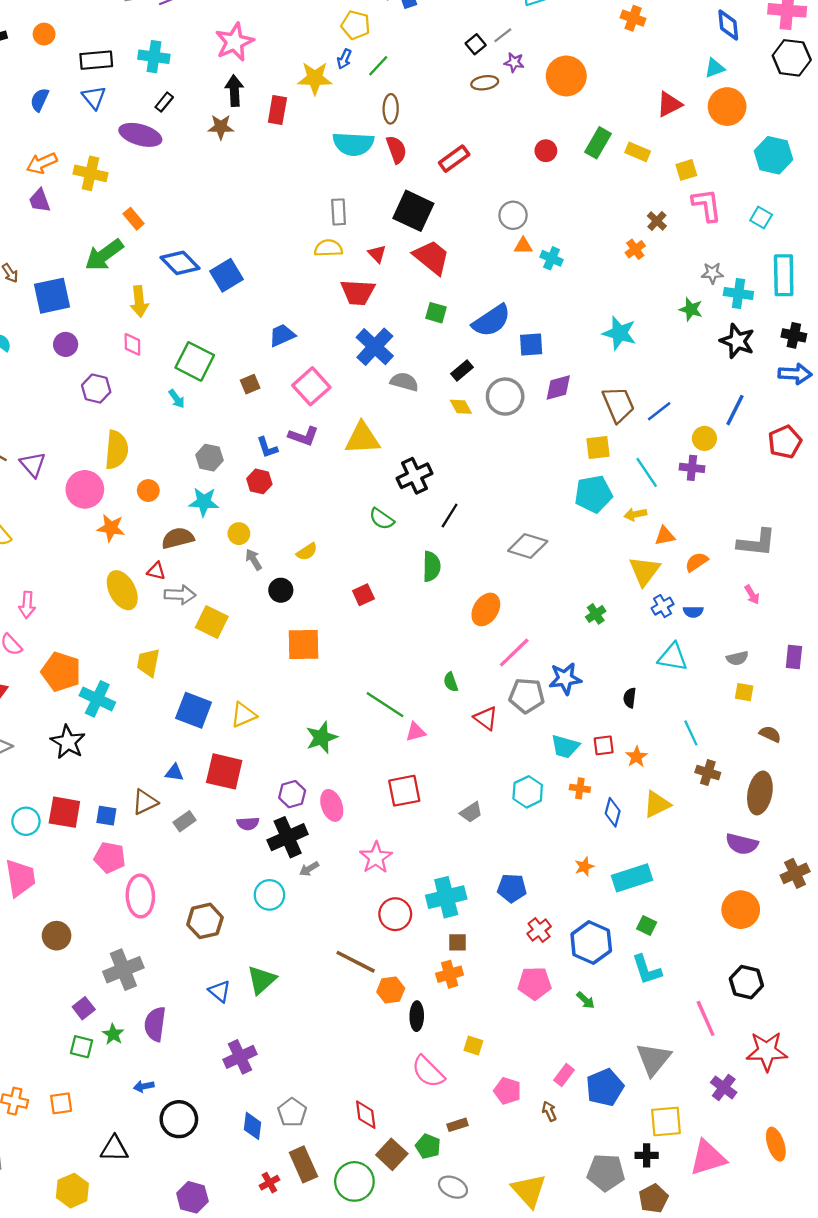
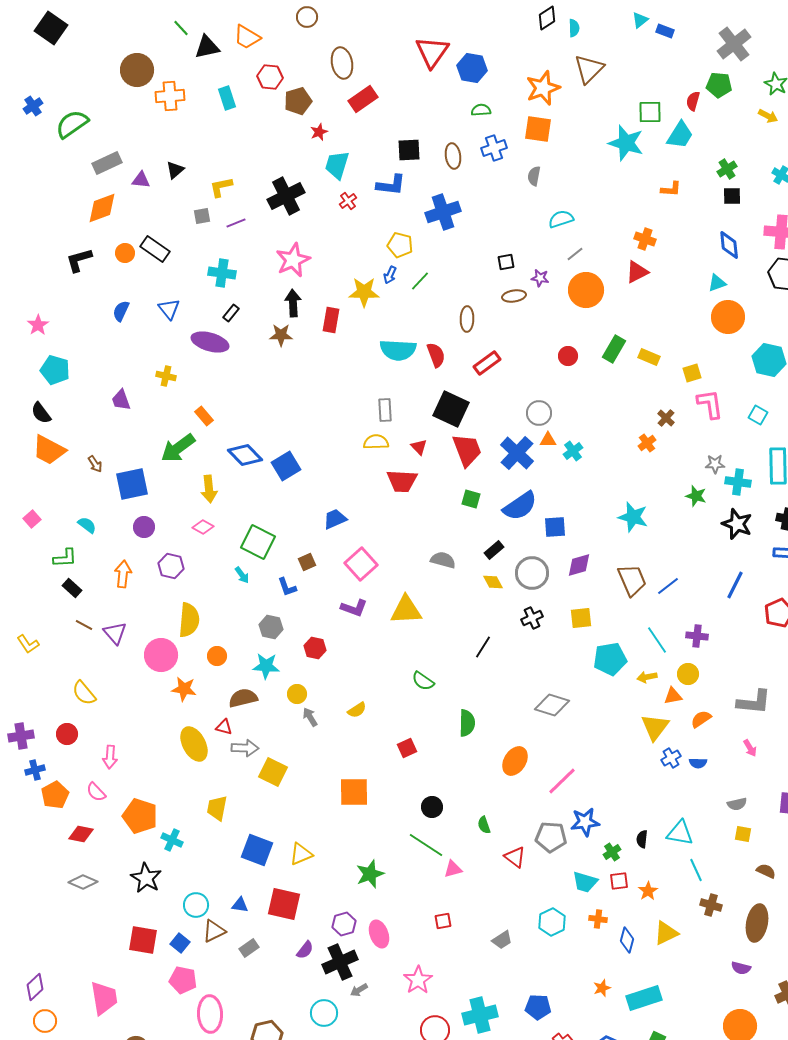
gray line: (503, 35) -> (575, 254), moved
black square: (476, 44) -> (506, 262), turned 30
black rectangle: (96, 60) -> (155, 249), moved, turned 40
red triangle: (669, 104) -> (637, 272), moved
brown ellipse: (391, 109) -> (467, 319), moved
orange arrow: (42, 163) -> (123, 574), moved, turned 120
yellow cross: (91, 173) -> (166, 376), size x0.7
red trapezoid: (431, 257) -> (467, 450), turned 30
cyan cross: (552, 258) -> (573, 451), turned 30
pink diamond: (132, 344) -> (203, 527), turned -60
blue cross: (375, 347) -> (517, 453), moved
yellow circle: (704, 438) -> (688, 674), moved
blue L-shape: (267, 447) -> (287, 587), moved
yellow square: (598, 447) -> (581, 618), moved
black cross: (414, 476) -> (532, 618), moved, size x0.7
black line: (450, 515) -> (483, 647), moved
black circle: (281, 590) -> (432, 807), moved
green cross: (596, 614) -> (612, 852), moved
pink line: (514, 653) -> (562, 781), moved
cyan triangle: (673, 657) -> (680, 833), moved
cyan cross: (97, 699) -> (172, 840), size x0.7
red square: (404, 791) -> (443, 921), size x0.6
blue square: (106, 816) -> (180, 943), turned 30
cyan circle: (26, 821) -> (196, 905), moved
purple semicircle: (248, 824) -> (305, 950), turned -48
purple semicircle: (742, 844) -> (741, 968), size x0.7

